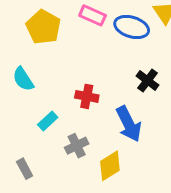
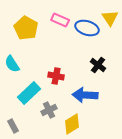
cyan rectangle: (48, 121) -> (29, 93), size x1.6
blue arrow: (129, 124) -> (85, 95), turned 120

